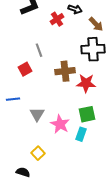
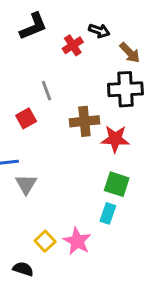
gray triangle: (37, 114) -> (26, 184), moved
green square: (87, 114) -> (117, 184), turned 30
pink star: (60, 124) -> (77, 241), moved

